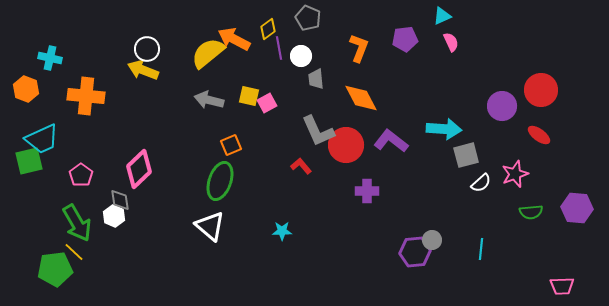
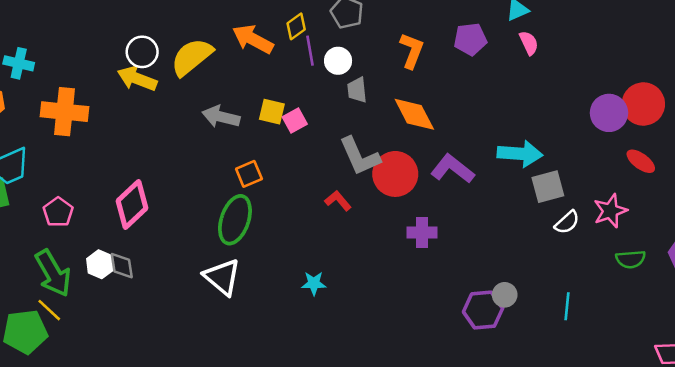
yellow semicircle: (208, 53) -> (192, 57), moved
purple circle: (502, 106) -> (609, 113), moved
gray diamond: (120, 200) -> (122, 266), moved

